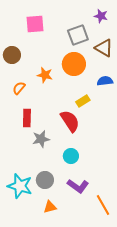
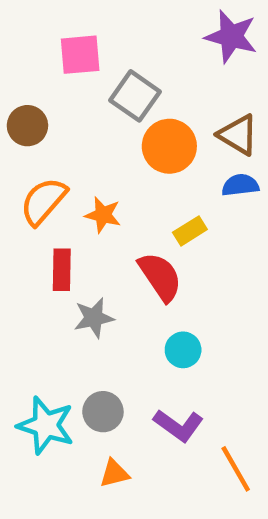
purple star: (101, 16) -> (231, 36), size x1.6
gray square: (78, 35) -> (135, 96), moved, turned -35
brown triangle: (104, 48) -> (238, 135), moved
orange star: (45, 75) -> (103, 215), moved
orange semicircle: (19, 88) -> (43, 201), size x1.6
cyan circle: (71, 156) -> (183, 350), moved

